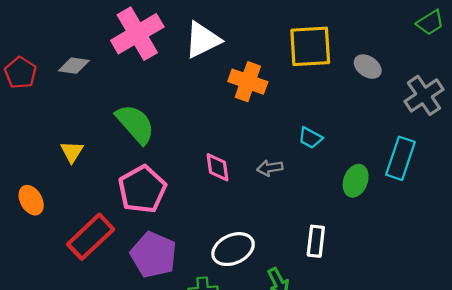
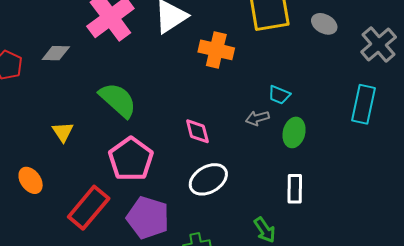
gray arrow: (270, 168) -> (257, 118), moved
green ellipse: (356, 181) -> (294, 132), moved
white ellipse: (233, 249) -> (208, 179), moved

